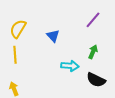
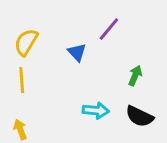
purple line: (93, 20) -> (109, 29), moved
cyan arrow: (70, 66) -> (96, 111), moved

